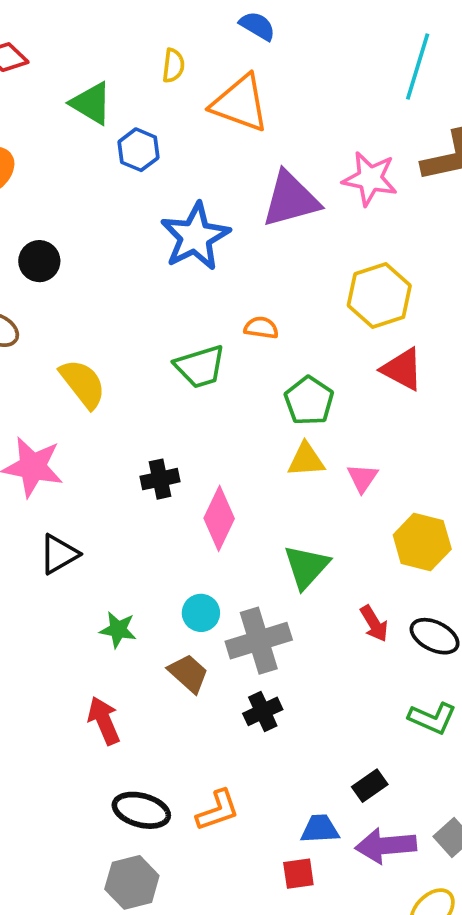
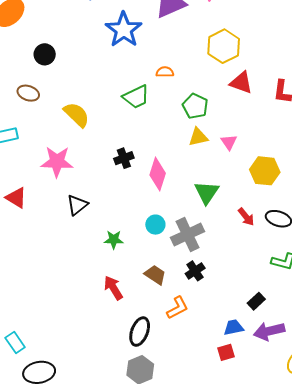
brown trapezoid: (188, 673) -> (155, 275), moved
black ellipse: (141, 810) -> (140, 332), turned -76
orange L-shape: (218, 810) -> (178, 308), moved

